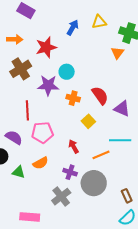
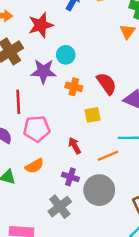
yellow square: (88, 121) -> (92, 115), turned 32

